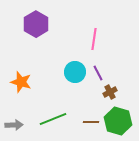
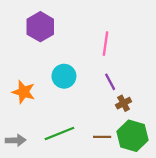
cyan circle: (75, 72) -> (64, 76), moved

